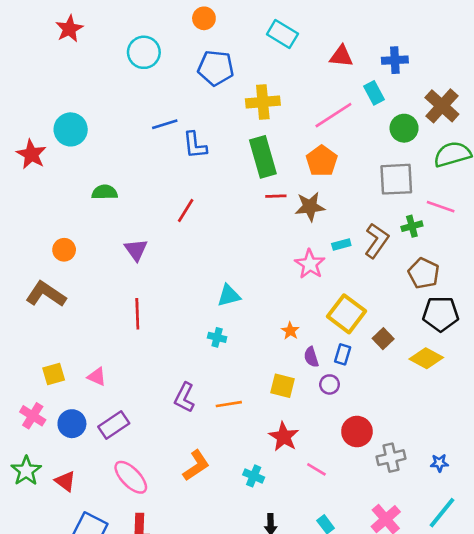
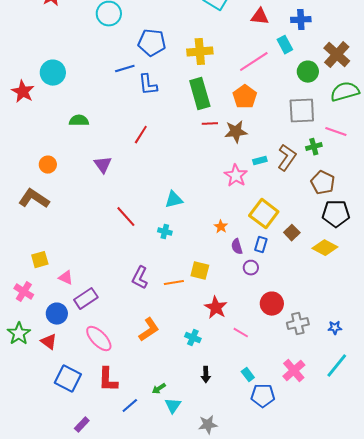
blue pentagon: (216, 68) -> (152, 43), moved
red line: (137, 314) -> (126, 217), moved, turned -40
pink triangle: (97, 377) -> (66, 278), moved
yellow square: (282, 386) -> (200, 271), moved
blue circle: (72, 424) -> (57, 314), moved

